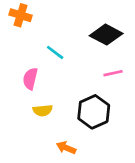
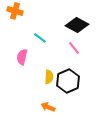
pink line: (113, 73) -> (74, 48), moved, turned 64
yellow semicircle: (43, 110) -> (49, 77), moved, turned -80

